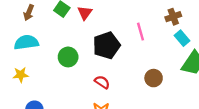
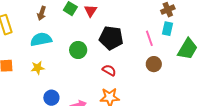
pink line: (140, 32) -> (149, 38), moved
cyan rectangle: (182, 38) -> (168, 29), moved, turned 56
black pentagon: (107, 45) -> (111, 38), turned 30

